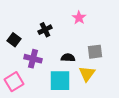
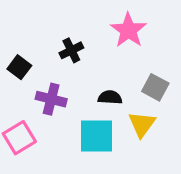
pink star: (79, 18) -> (128, 30), size x1.5
gray square: (95, 52) -> (155, 87), turned 35

